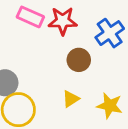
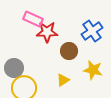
red star: (63, 21) -> (47, 32), moved
yellow star: (110, 106) -> (93, 70), moved

